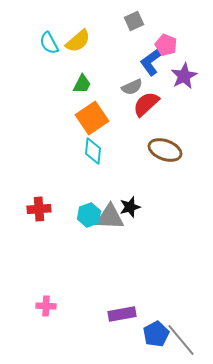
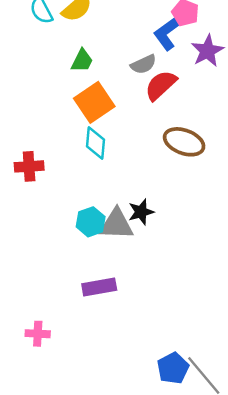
red cross: (39, 209) -> (29, 166), moved
purple rectangle: (122, 314) -> (99, 287), moved

